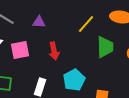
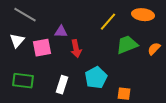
purple triangle: (39, 22) -> (61, 32), moved
green trapezoid: (105, 47) -> (127, 45), turned -110

